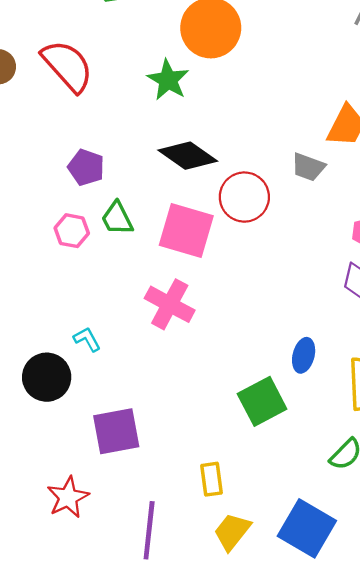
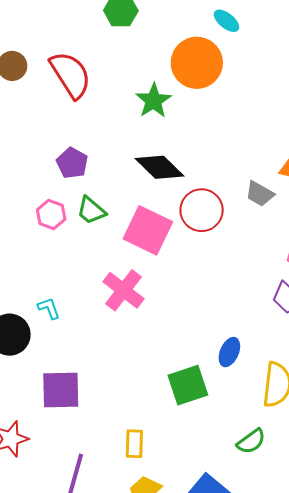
green trapezoid: (117, 218) -> (91, 211), turned -32

